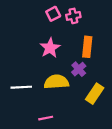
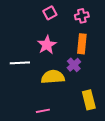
pink cross: (73, 16) -> (82, 16), moved
white line: (21, 87) -> (20, 63), moved
yellow rectangle: (95, 94) -> (89, 100), moved, turned -48

